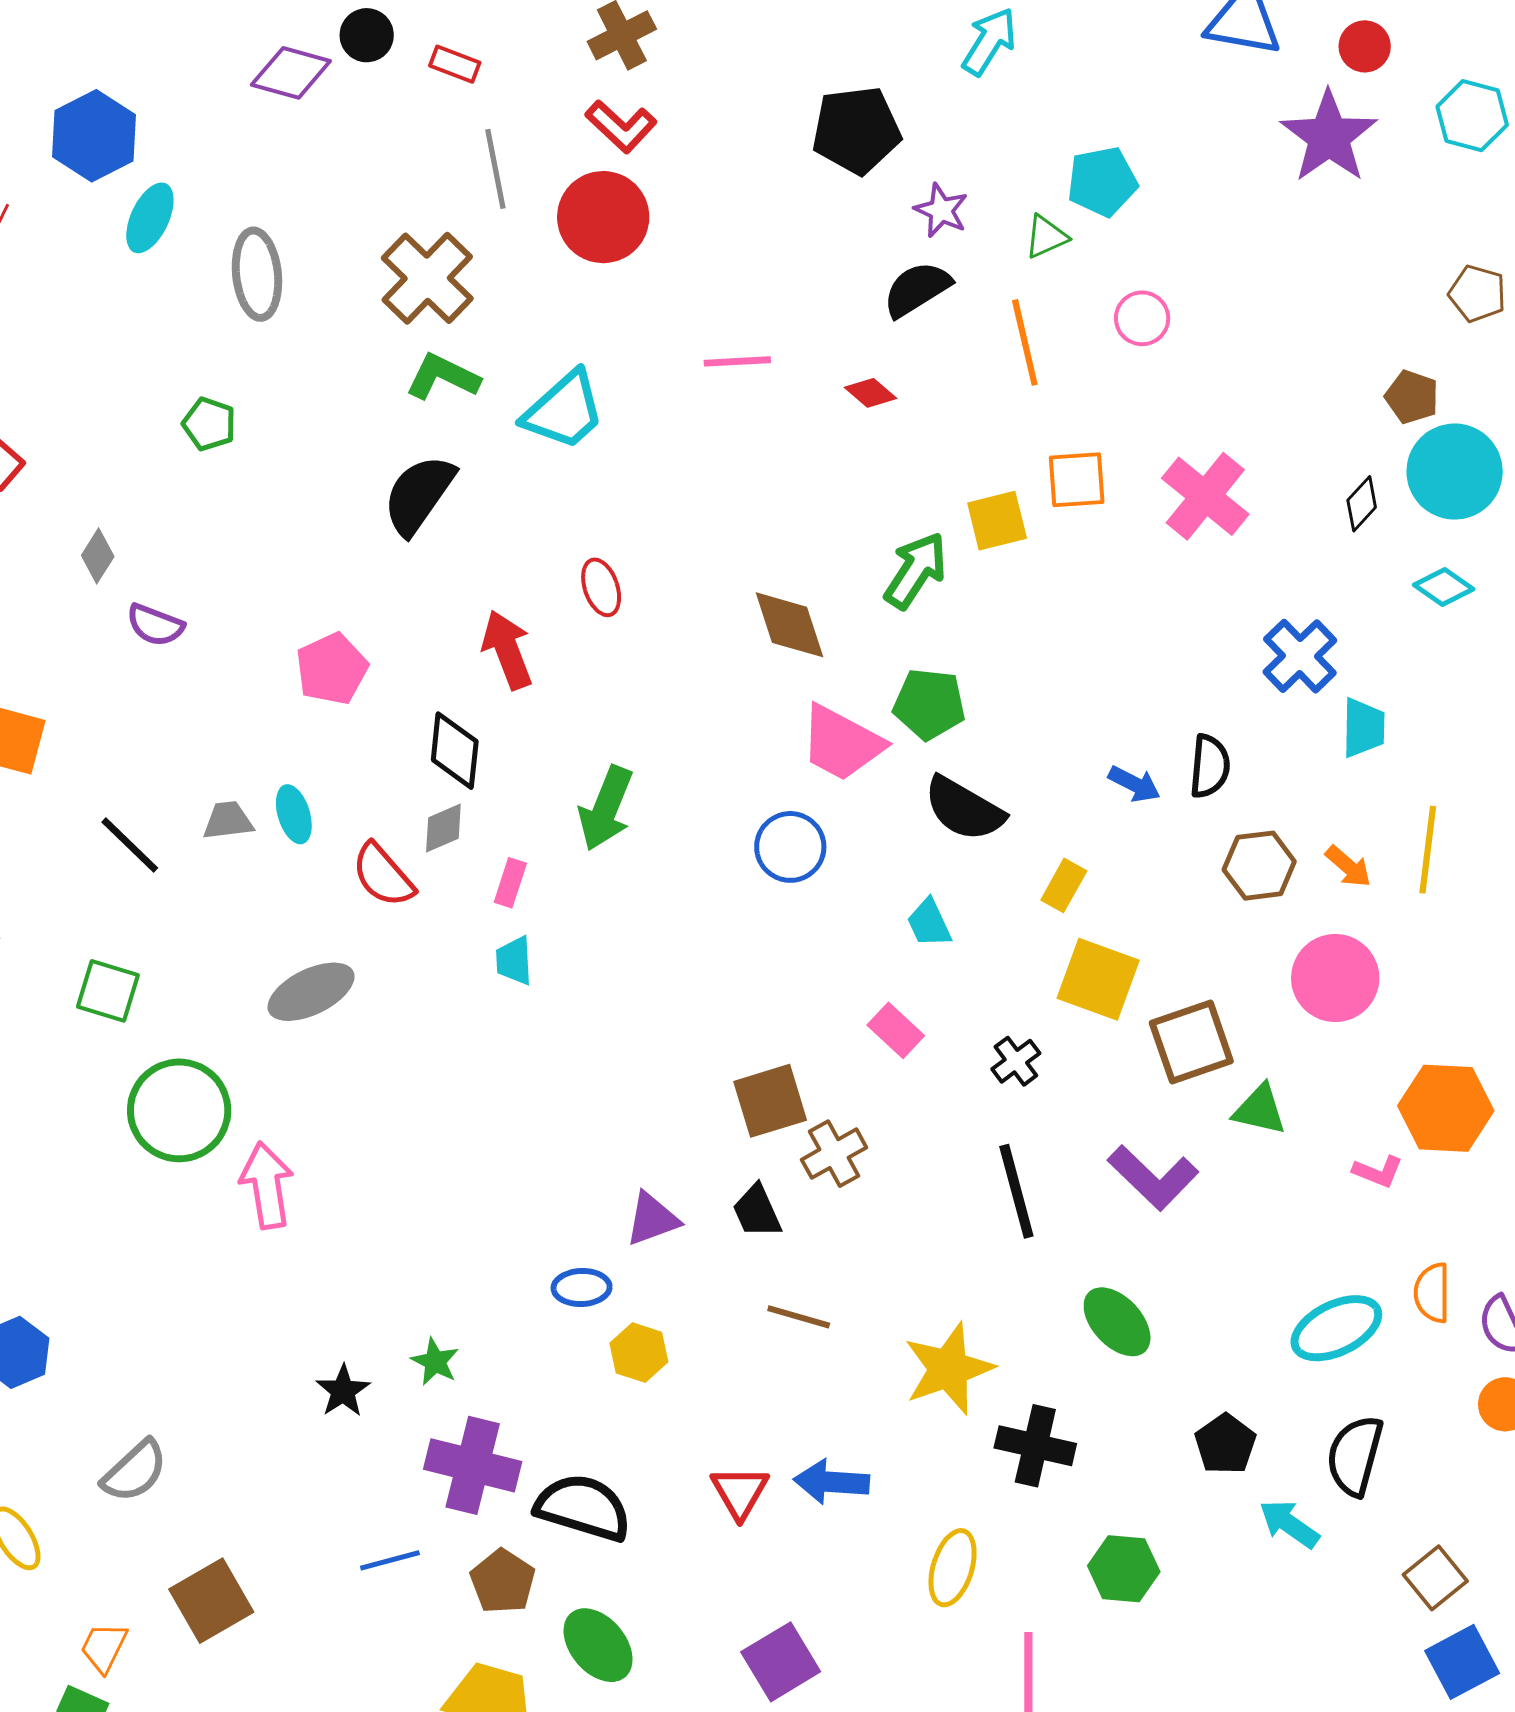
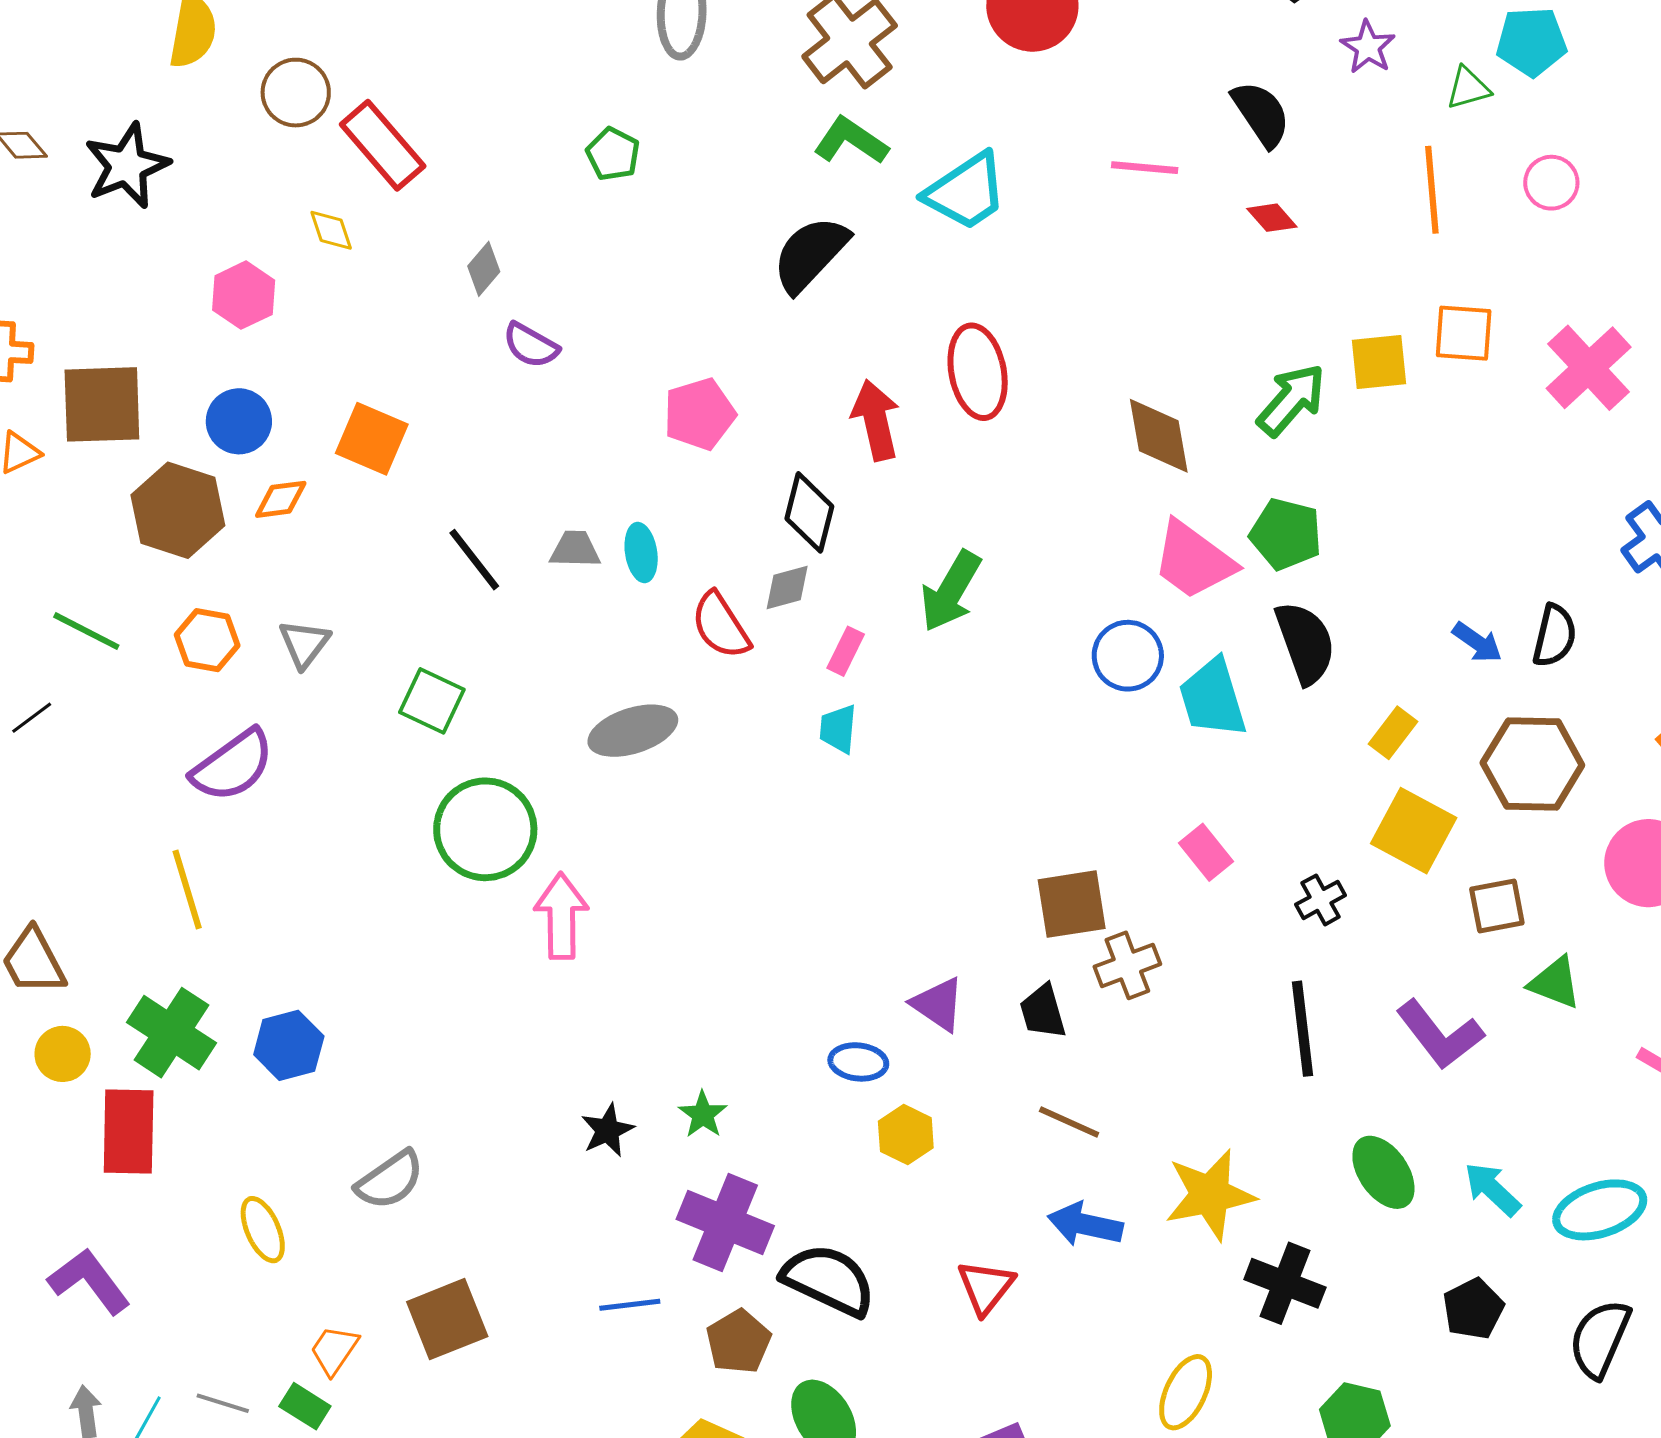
black semicircle: (917, 289) -> (1261, 114), moved, turned 80
red ellipse: (601, 587) -> (978, 372), size x1.6
black semicircle: (964, 809) -> (1305, 643), turned -148
brown hexagon: (1259, 866) -> (1532, 764), moved, size x1.4
cyan trapezoid: (929, 923) -> (1213, 698), moved, size x1.6
brown square: (1191, 1042) -> (1497, 906), size x0.7
purple triangle: (652, 1219) -> (938, 1004), turned 46
blue arrow: (831, 1482) -> (1085, 1224), moved
cyan arrow: (1289, 1524) -> (1492, 1189), moved

